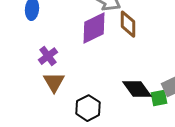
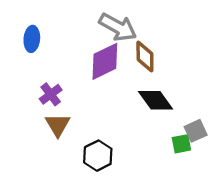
black diamond: (137, 89) -> (156, 100), moved

